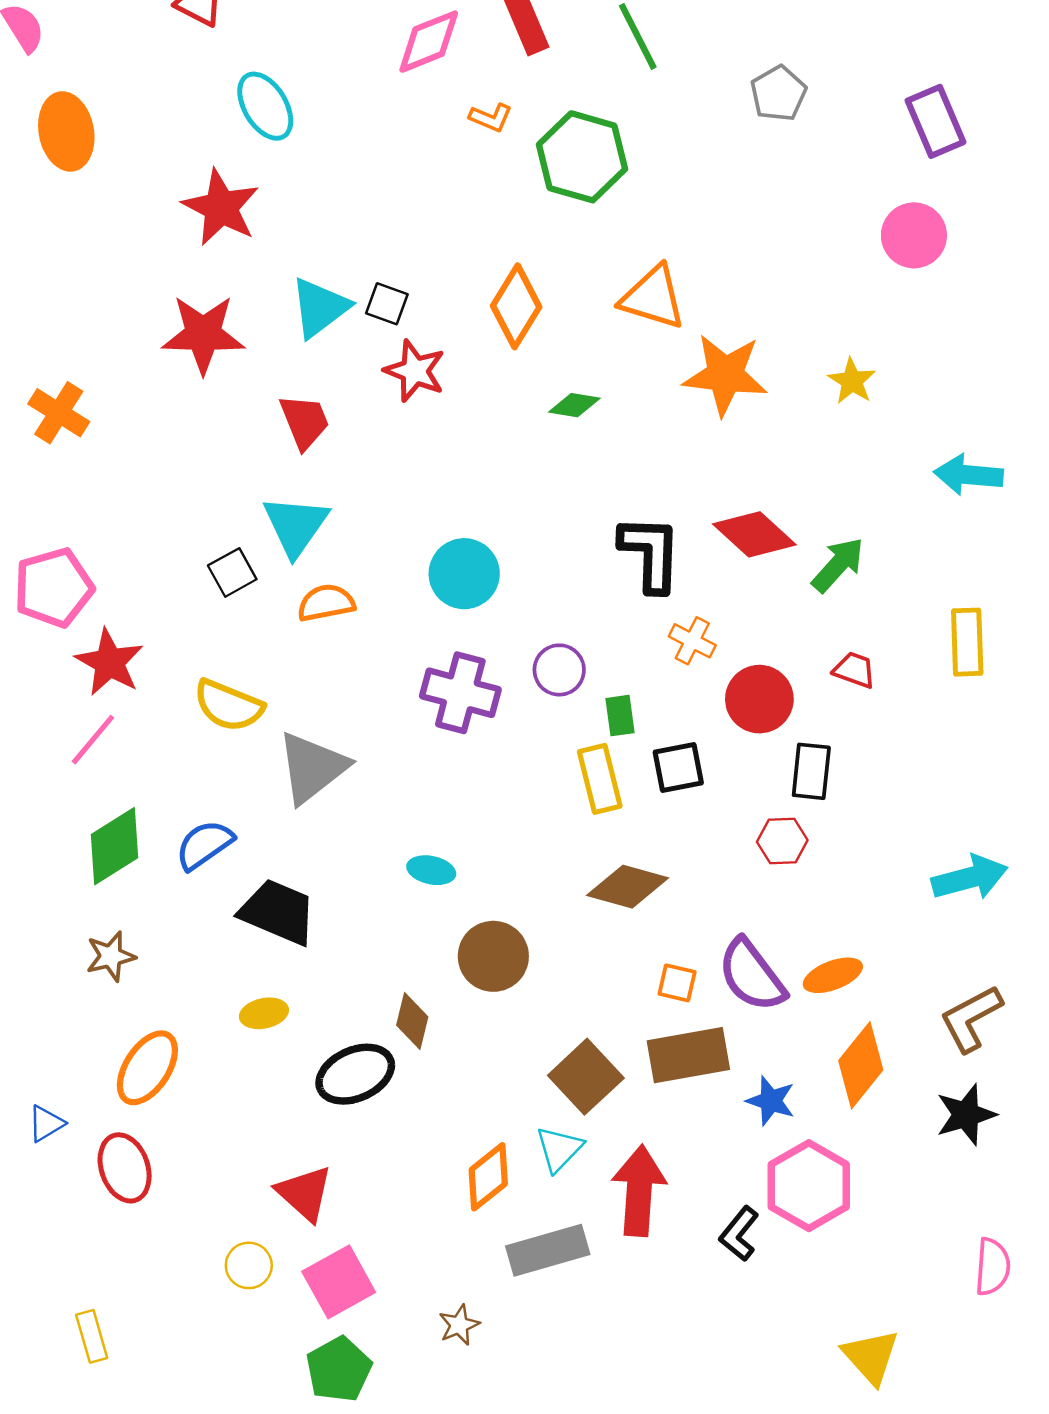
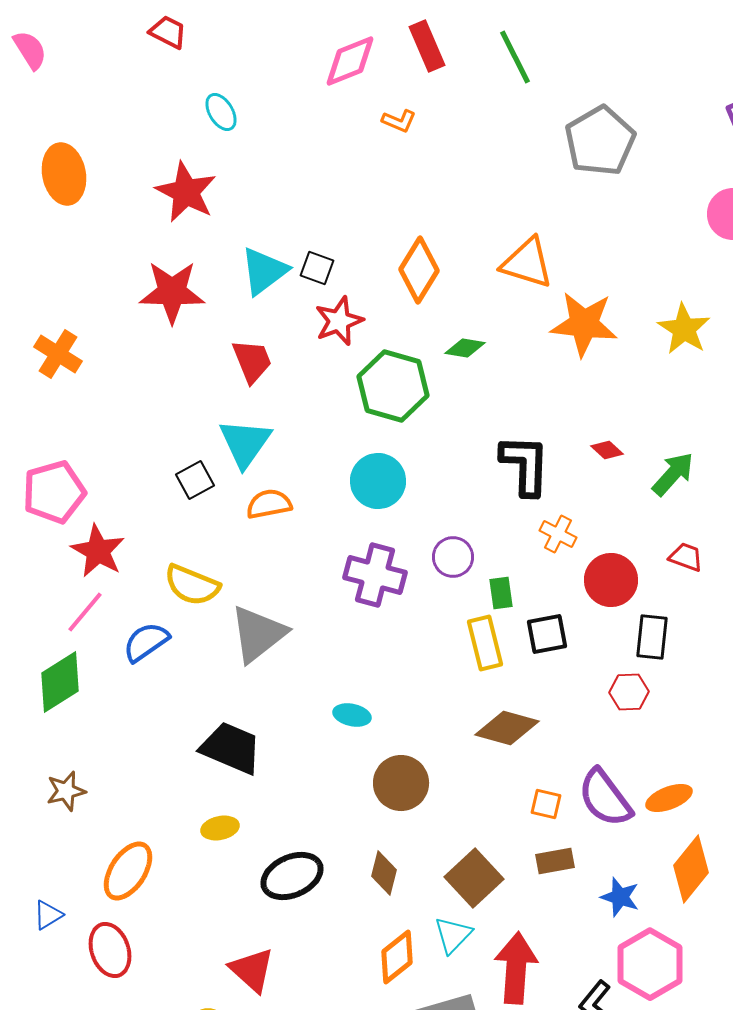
gray pentagon: (778, 93) -> (600, 141), moved, size x1.6
cyan ellipse: (265, 106) -> (221, 112), size x0.7
orange ellipse: (66, 131) -> (64, 174), moved
green hexagon: (582, 157) -> (393, 386), moved
red star: (415, 371) -> (339, 321), turned 30
yellow star: (852, 381) -> (684, 329), size x1.4
red diamond: (754, 534) -> (607, 450), size x0.5
blue semicircle: (204, 845) -> (146, 642), moved
green diamond: (114, 846) -> (60, 682), moved
brown star: (111, 956) -> (66, 791), moved
brown diamond: (412, 1021) -> (384, 873), moved
brown rectangle: (688, 1055) -> (555, 861), size x0.6

